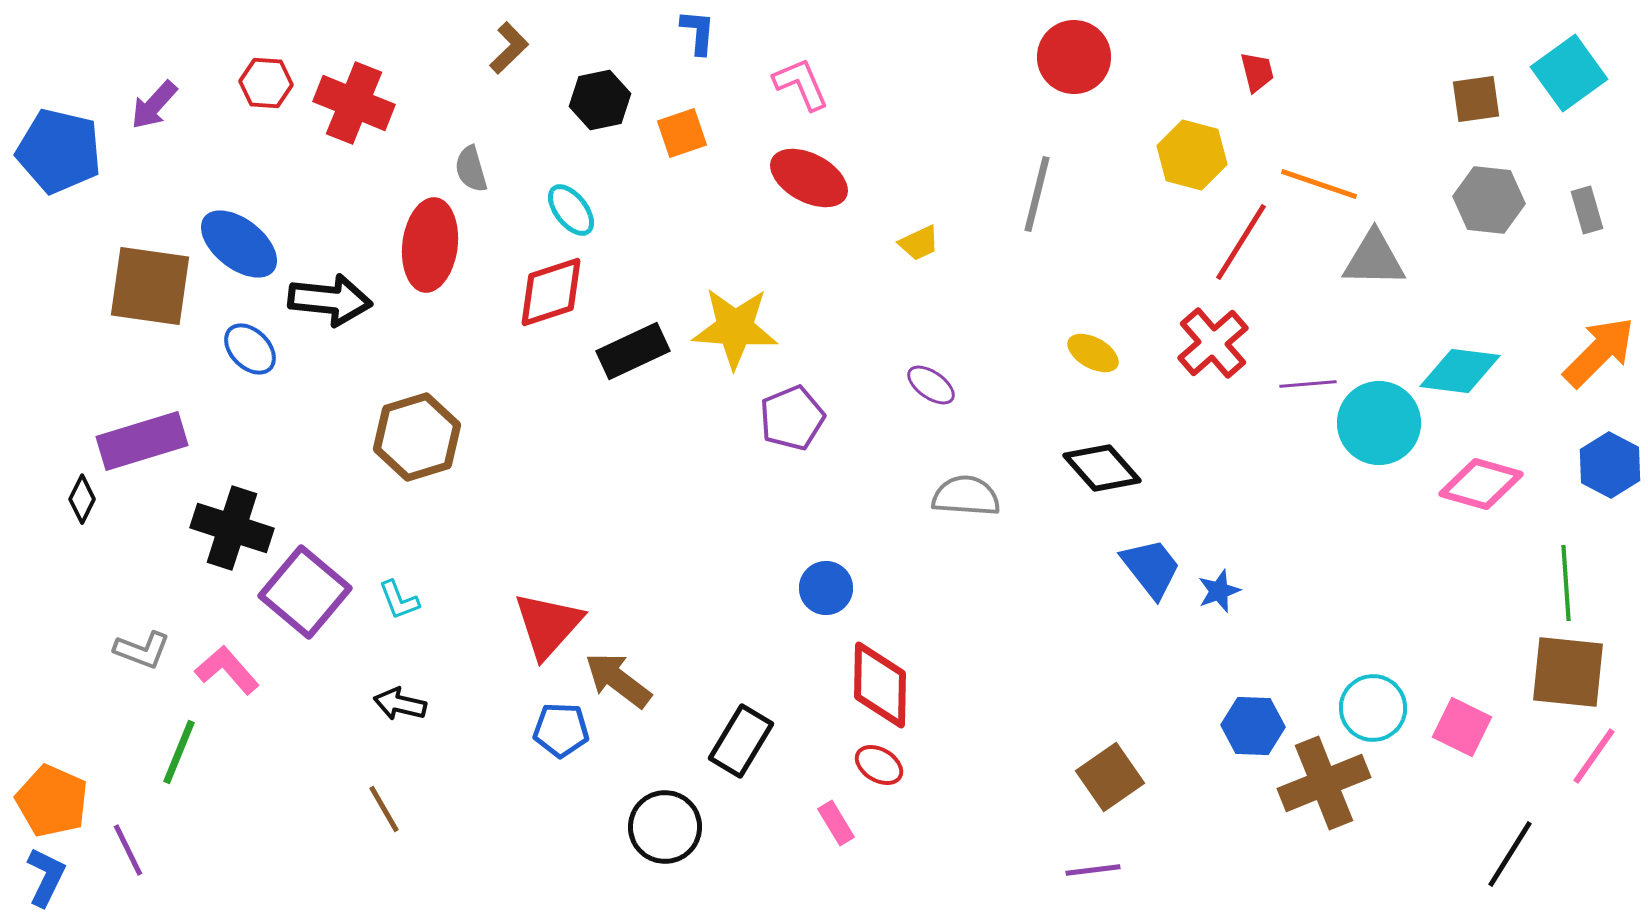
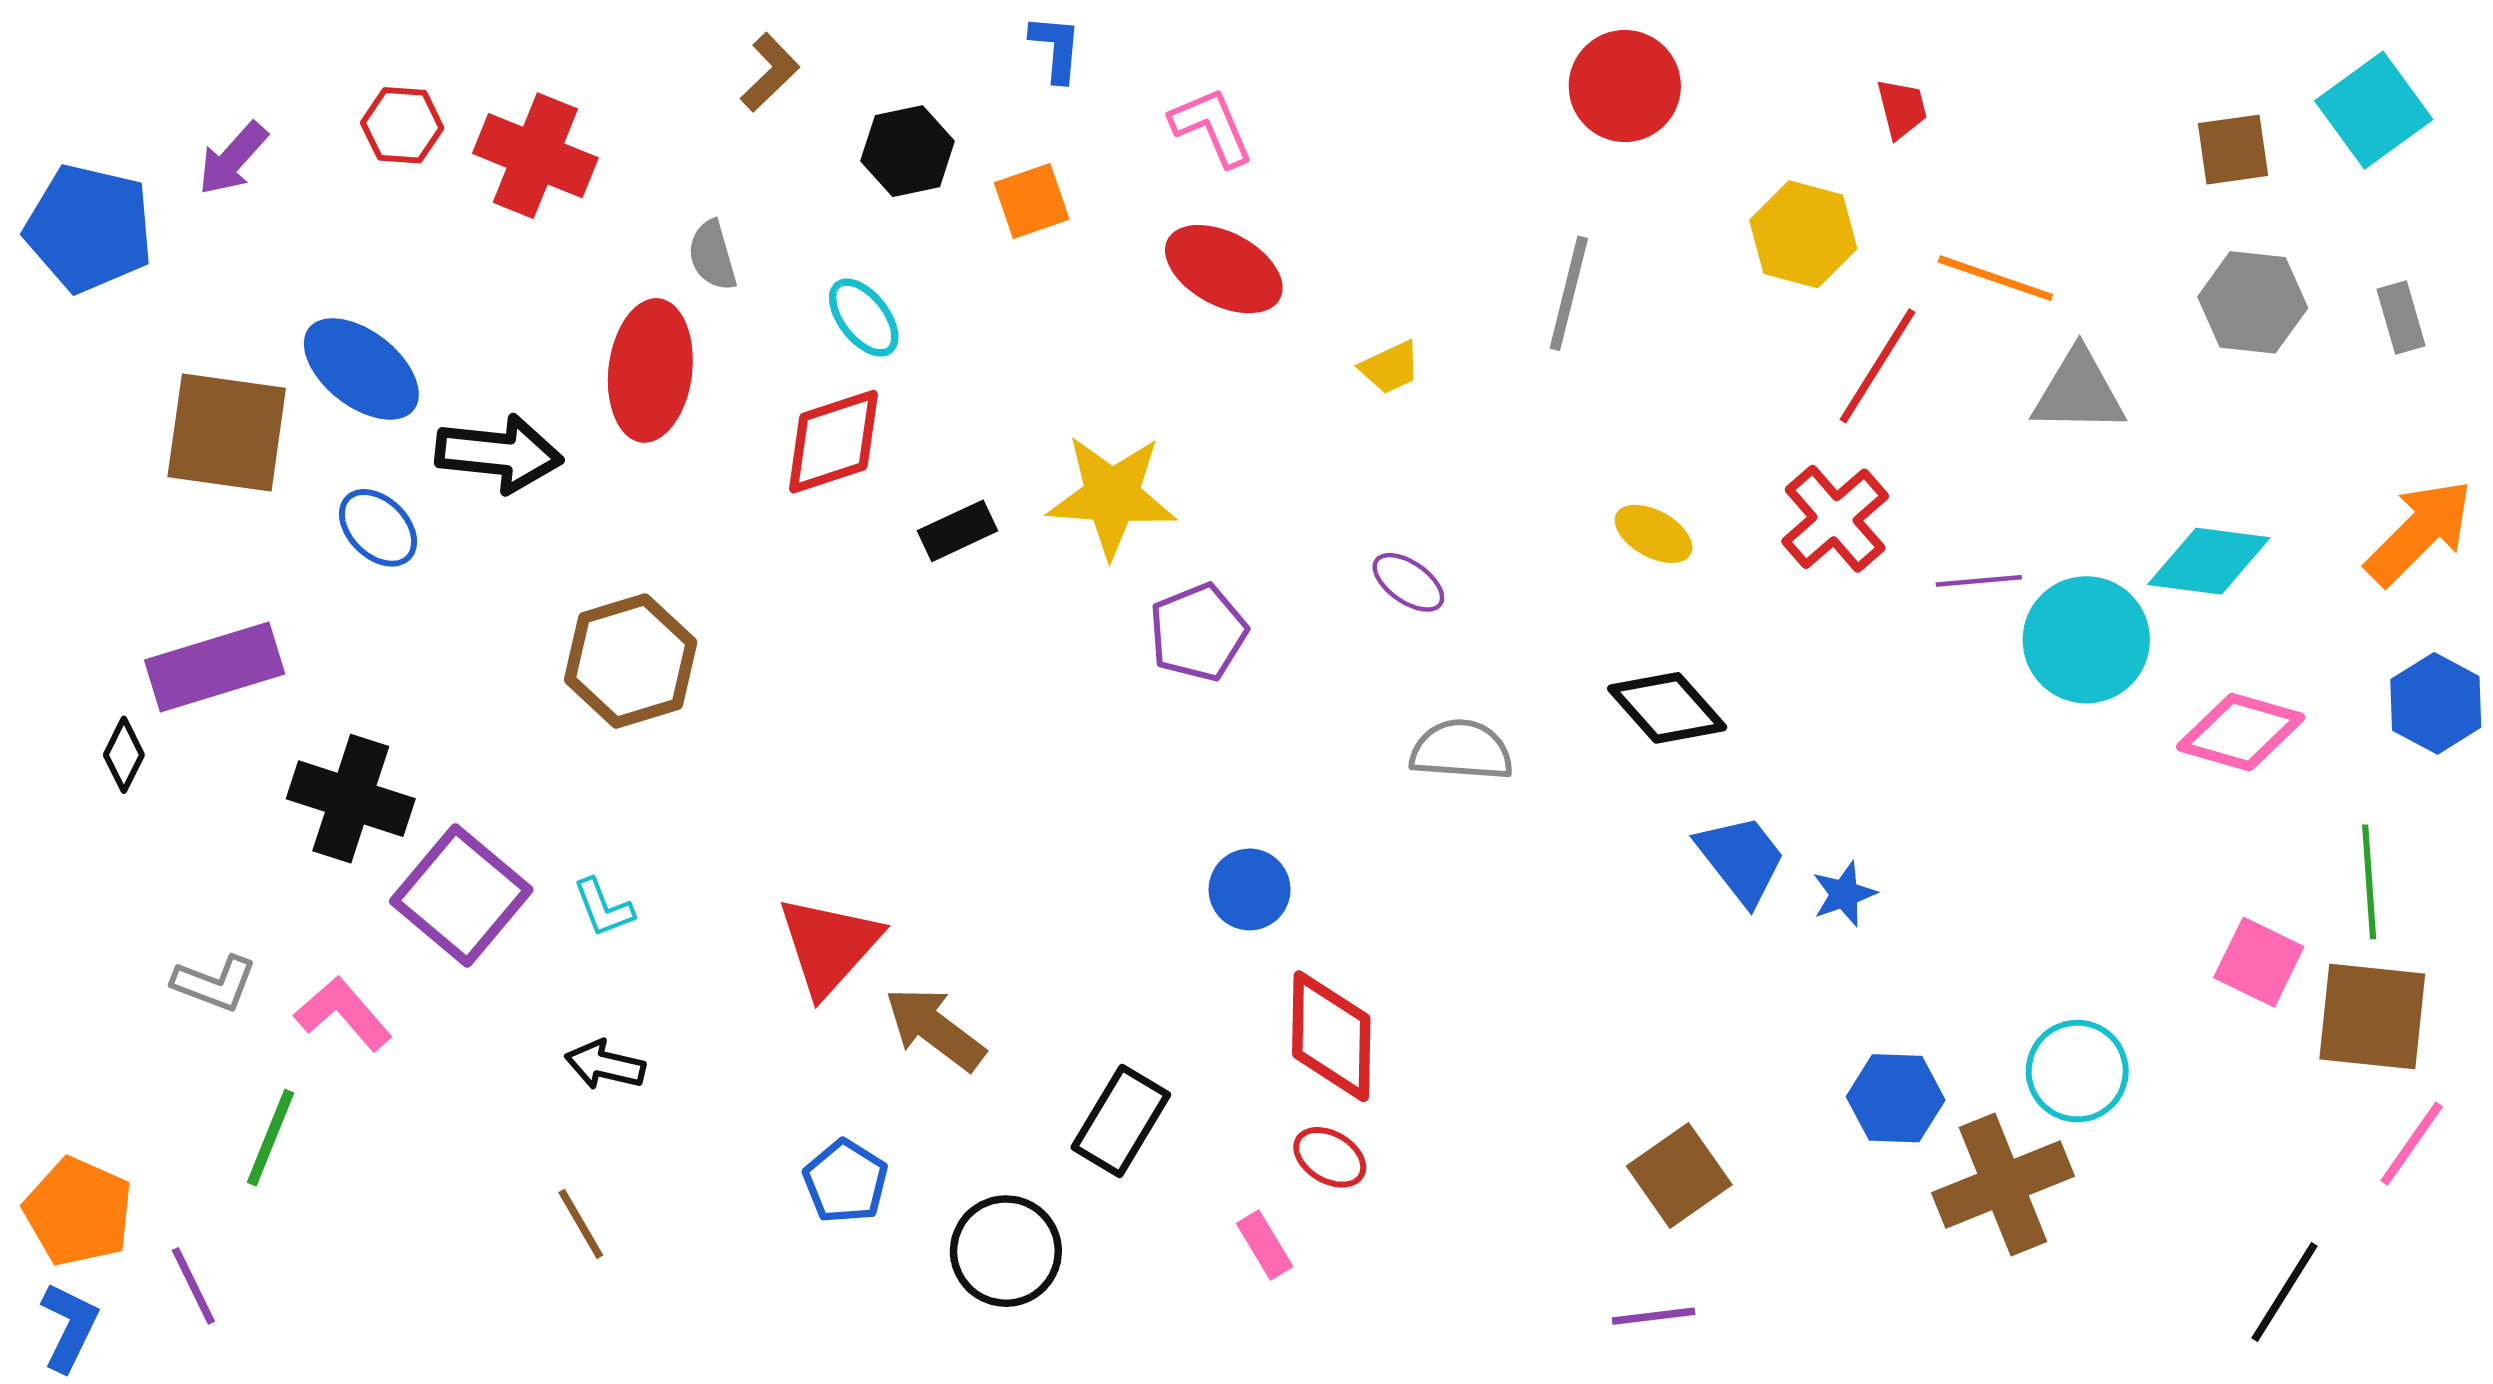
black rectangle: (633, 351) -> (957, 531), size x0.7
pink square: (1462, 727) -> (2259, 962), moved
blue pentagon: (561, 730) -> (846, 1181), moved, turned 30

